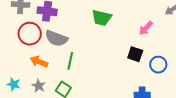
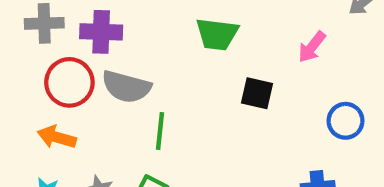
black square: (135, 54) -> (257, 93), moved
orange arrow: (39, 62) -> (57, 137), moved

